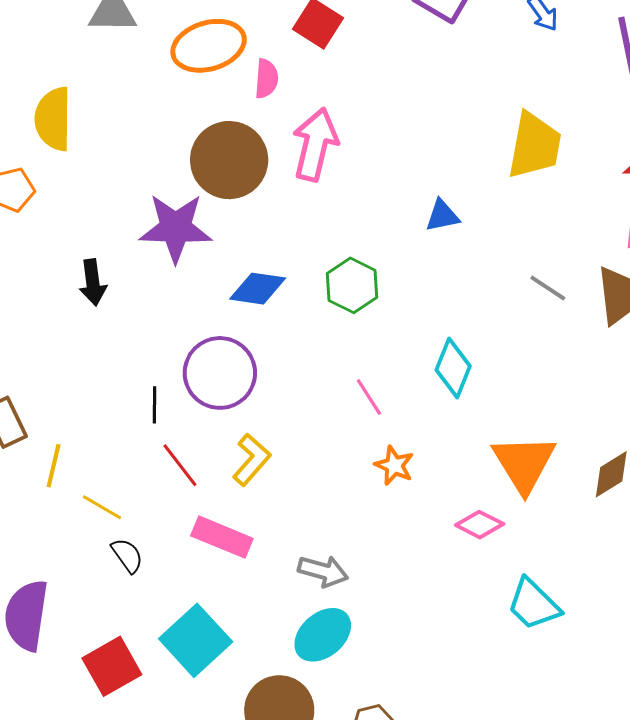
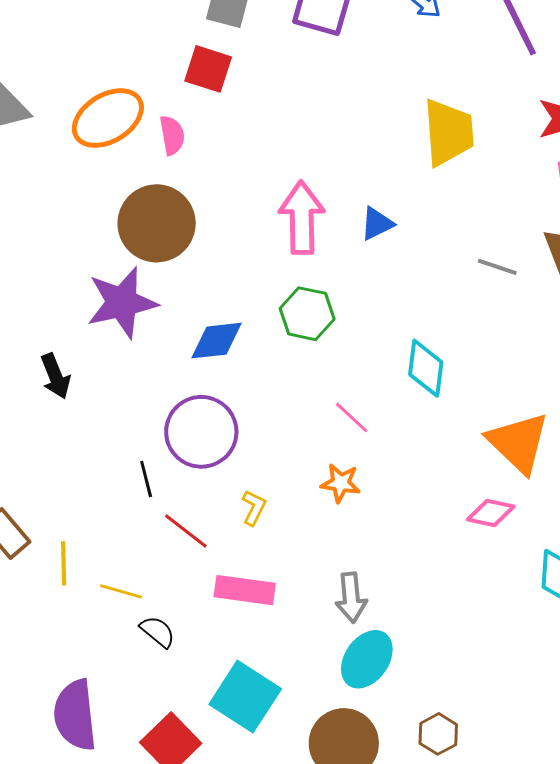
pink arrow: (315, 144) -> (302, 218), moved
yellow L-shape: (252, 460) -> (254, 508), size x0.7
orange star: (394, 465) -> (341, 483), moved
gray arrow: (323, 571) -> (351, 598), turned 84

